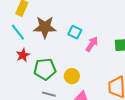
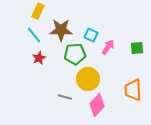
green pentagon: (45, 69) -> (75, 54), moved
yellow circle: (72, 76) -> (88, 79), size x1.5

